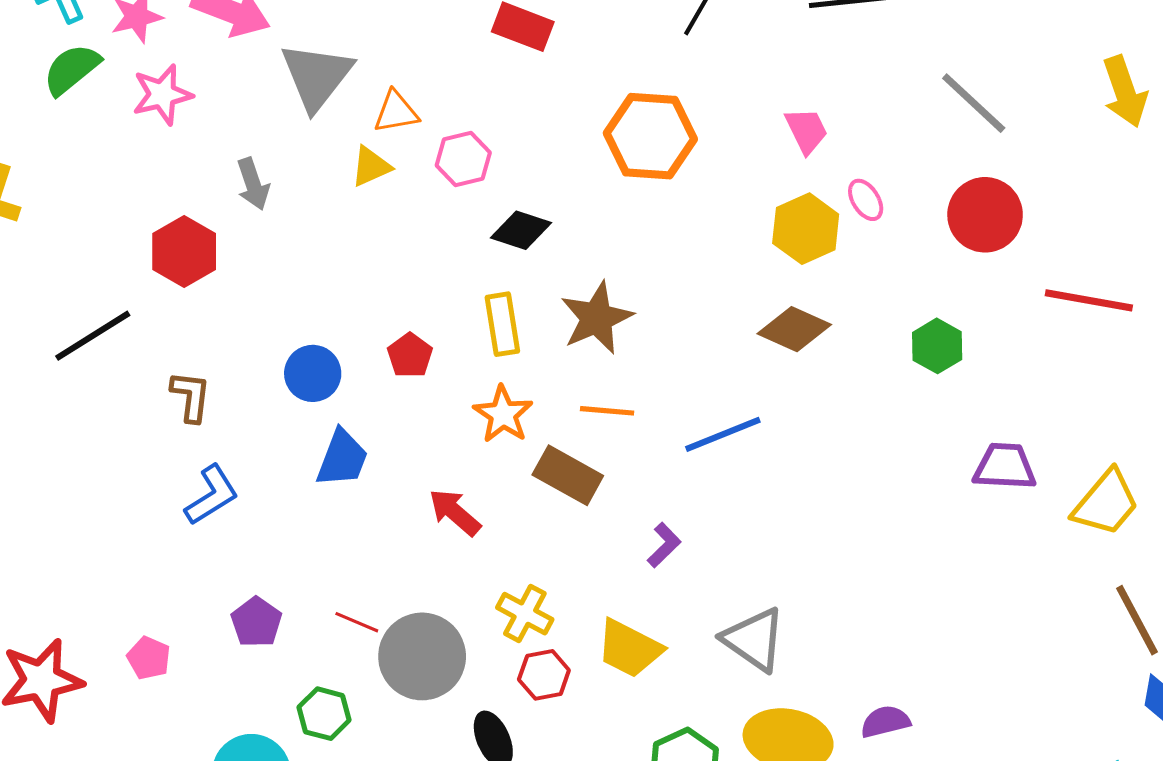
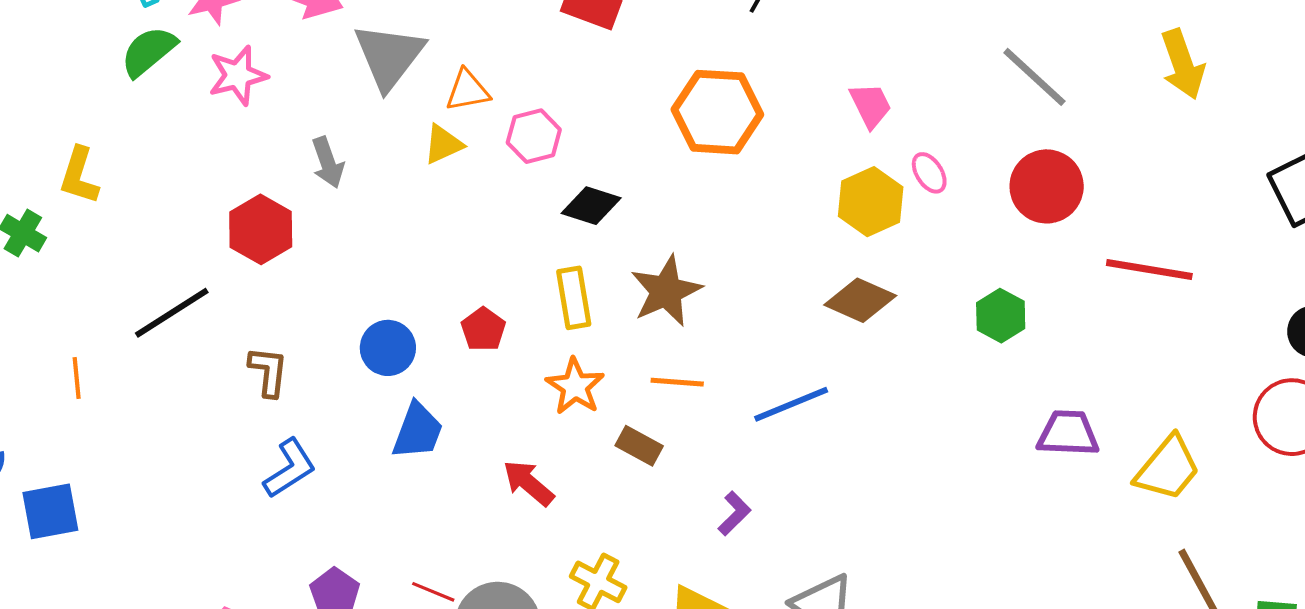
brown rectangle: (568, 475) -> (639, 446), size x0.7

